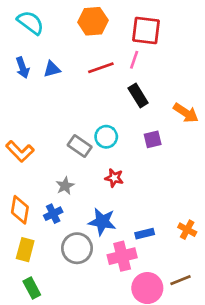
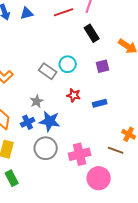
blue star: (102, 222) -> (50, 121), moved
blue rectangle: (145, 234) -> (100, 103), moved
brown line: (181, 280) -> (116, 150), moved, turned 42

